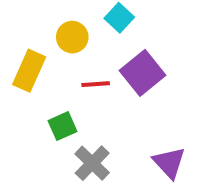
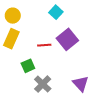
yellow circle: (72, 37) -> (13, 16), moved

